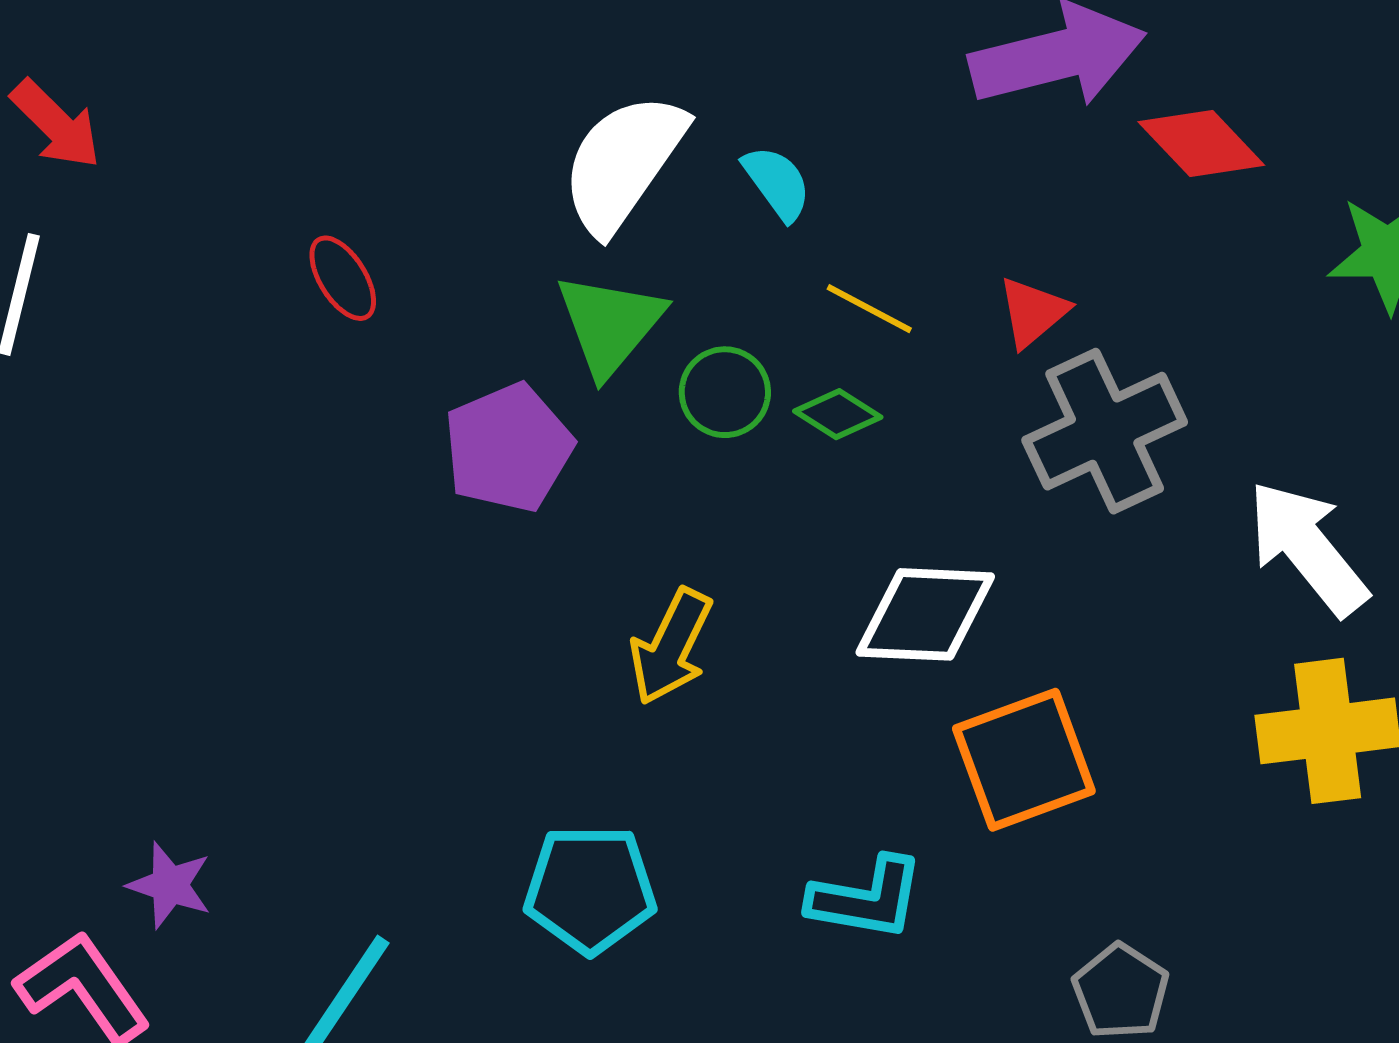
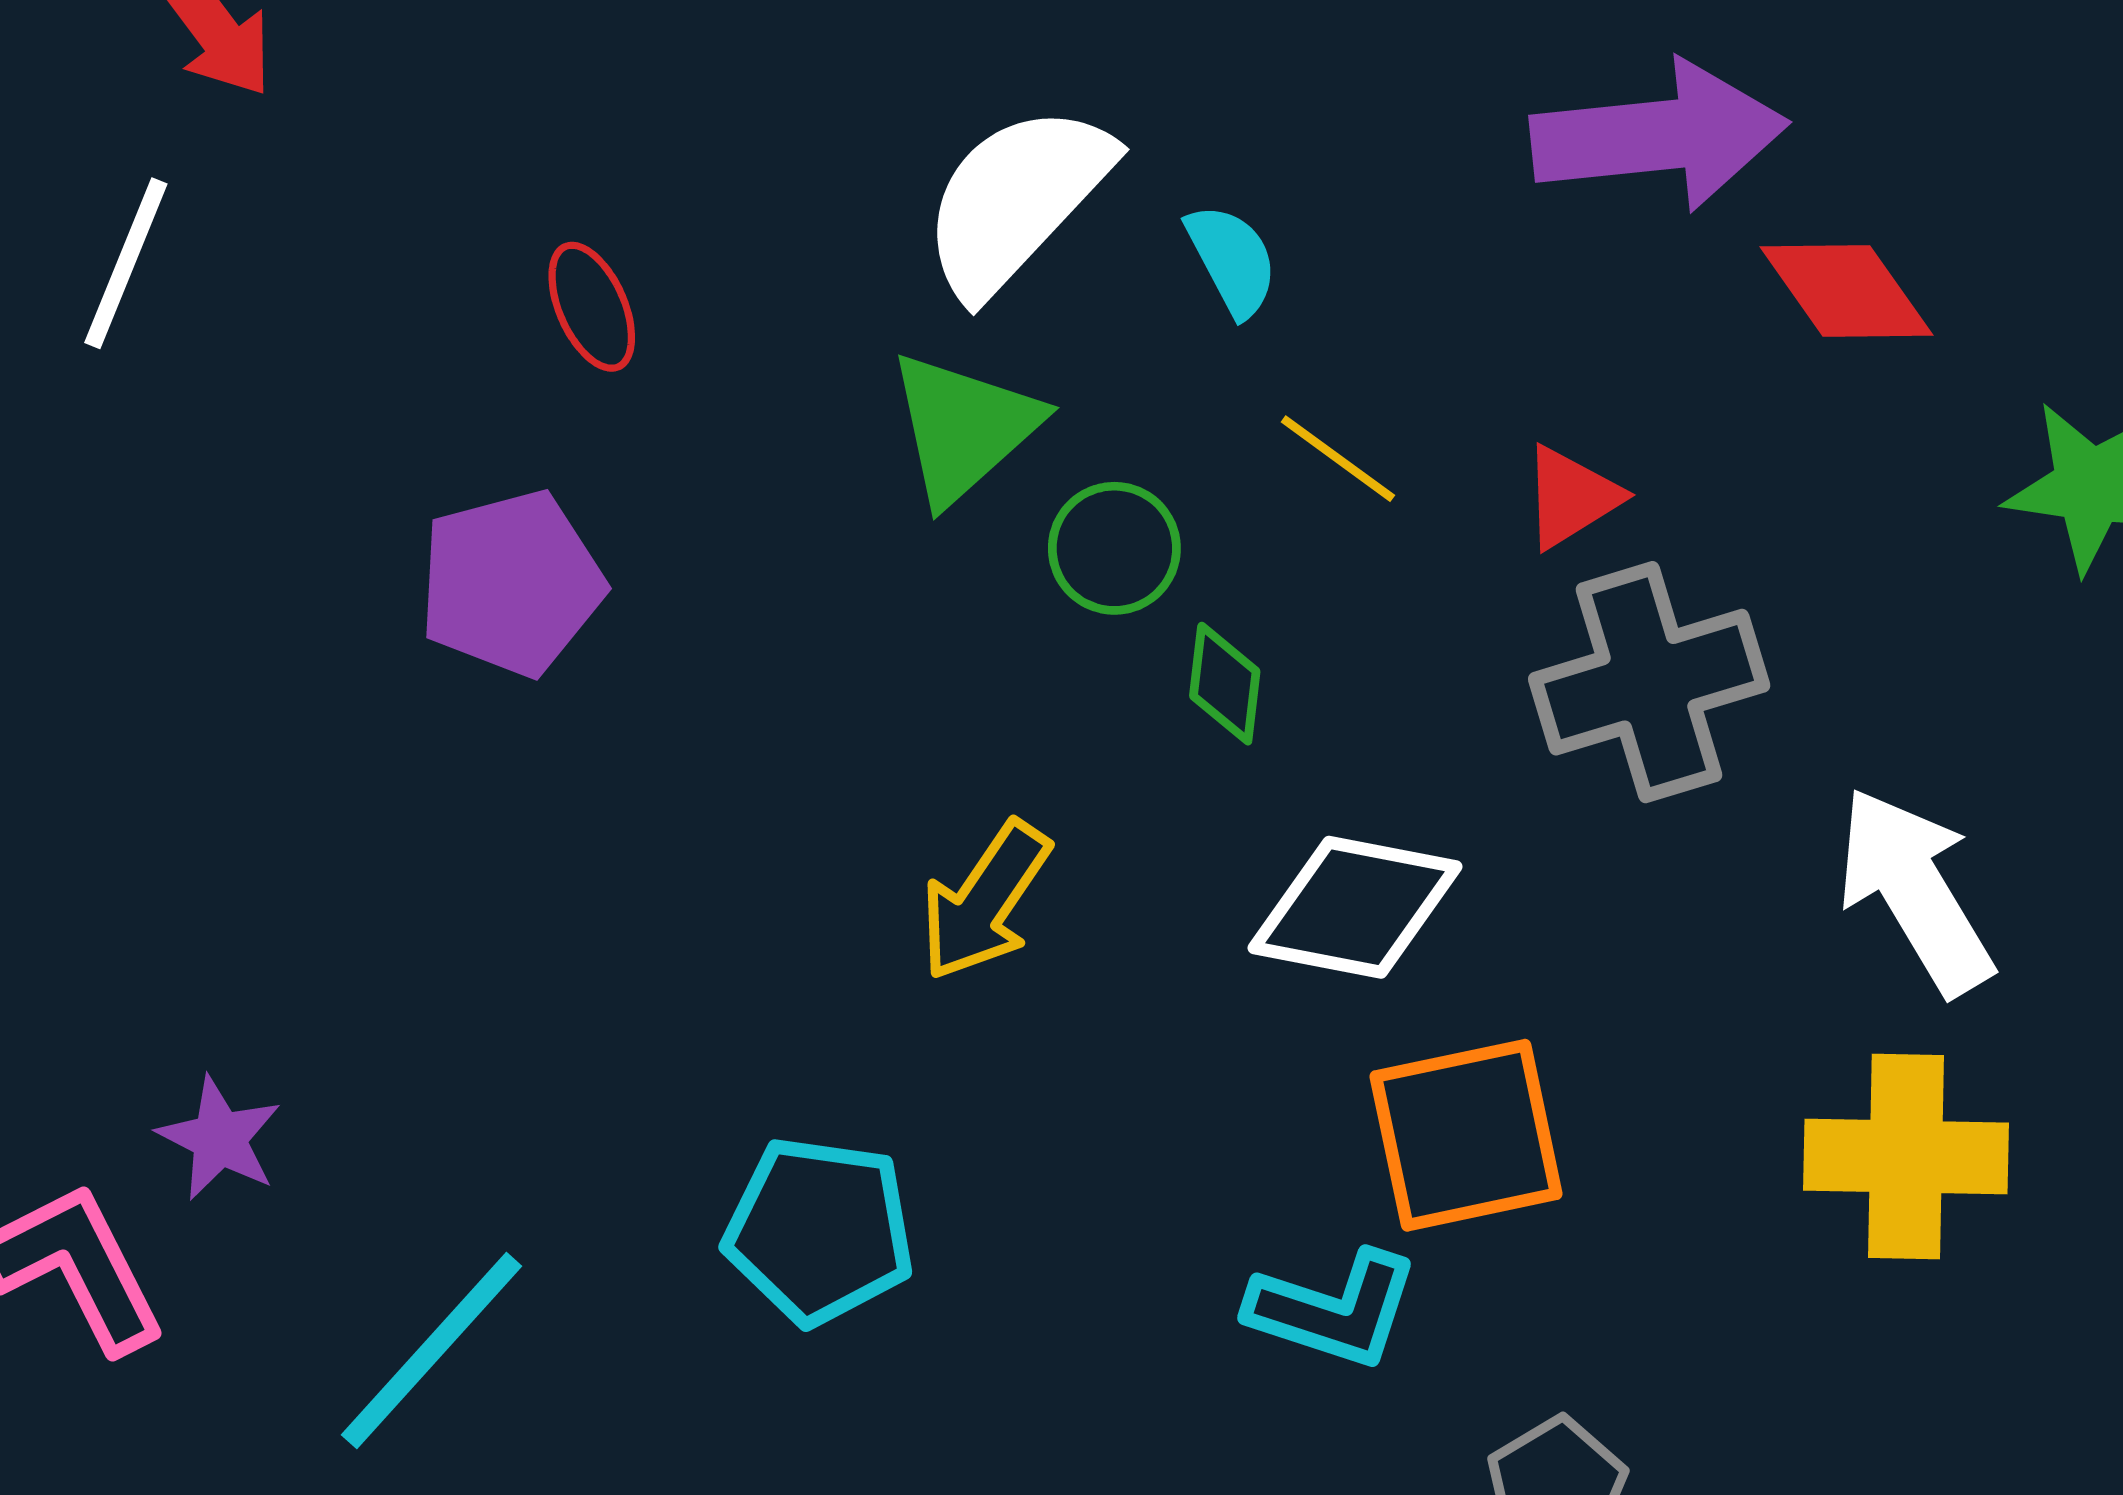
green diamond: (838, 414) -> (1225, 684), moved, turned 56
purple pentagon: (508, 448) -> (511, 583), moved
cyan L-shape: (866, 898) -> (1333, 1309), moved

